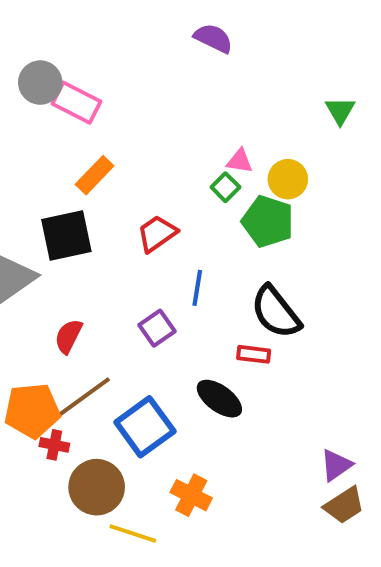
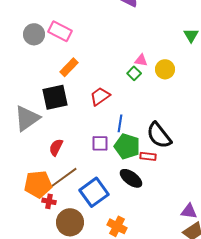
gray circle: (40, 83) -> (34, 34), moved
green pentagon: (268, 221) -> (127, 146), moved
purple square: (157, 328) -> (100, 143), turned 36
purple triangle: (336, 465) -> (189, 211), turned 42

